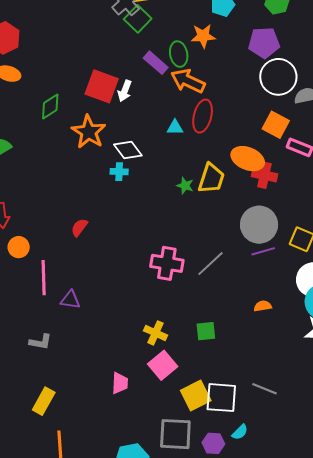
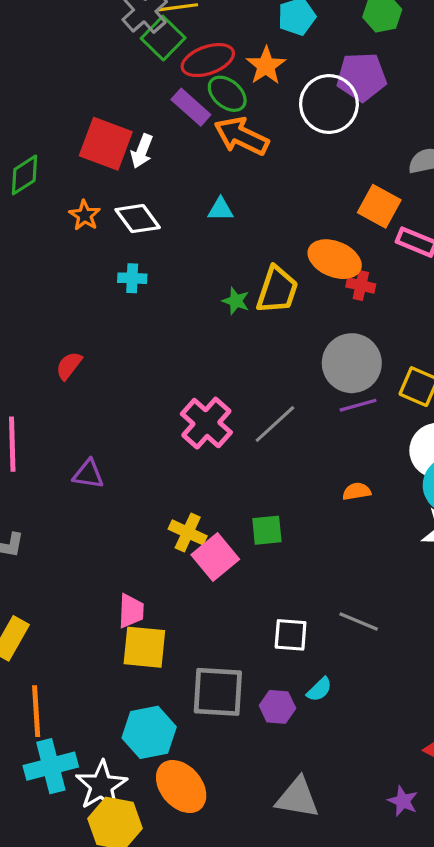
orange star: (203, 36) -> (266, 66), turned -30
green ellipse: (179, 54) -> (227, 94), turned -40
white circle: (278, 77) -> (329, 104), moved
red ellipse: (203, 116) -> (208, 60), moved, turned 56
orange star: (89, 132) -> (85, 215), size x0.6
white diamond: (128, 150) -> (138, 219), moved
red cross: (264, 175) -> (361, 285), size x0.7
pink cross: (167, 263) -> (206, 423), turned 32
purple triangle: (70, 300) -> (88, 474), moved
pink square: (163, 365) -> (215, 557), moved
yellow square: (196, 395) -> (144, 647), moved, turned 32
white square: (221, 398) -> (291, 635), size x0.7

